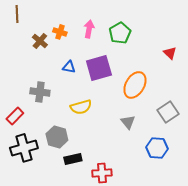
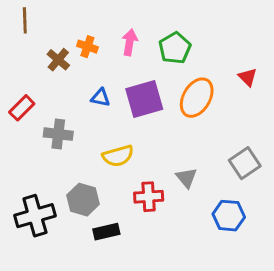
orange ellipse: (135, 85) -> (197, 98), moved
red rectangle: (15, 116) -> (22, 108), moved
red cross: (102, 173) -> (149, 197), moved

